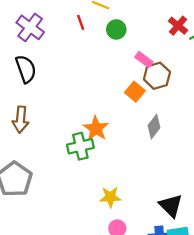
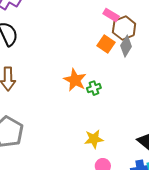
gray diamond: (154, 127) -> (126, 46), moved
green cross: (80, 146) -> (94, 88), moved, size x0.6

